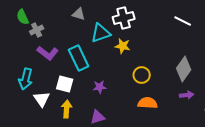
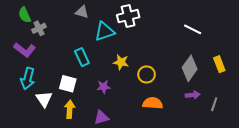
white line: (183, 21) -> (193, 29), moved
yellow star: (123, 46) -> (121, 62), moved
purple L-shape: (48, 53) -> (25, 50), moved
cyan rectangle: (79, 58) -> (82, 57), size x0.7

